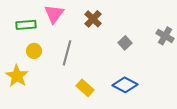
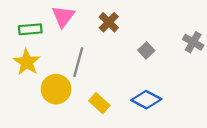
yellow circle: (34, 51) -> (56, 89), moved, size x1.6
yellow star: (17, 76) -> (27, 62), moved

